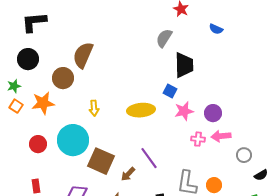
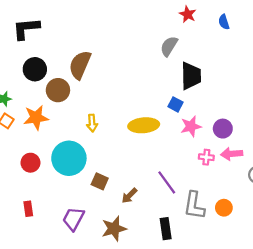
blue semicircle: (216, 29) -> (224, 22), moved, turned 48
black circle: (28, 59) -> (35, 69), moved
purple line: (149, 158) -> (167, 182), moved
brown square: (101, 161) -> (100, 181), size x0.6

